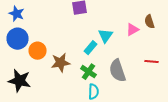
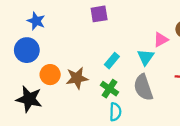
blue star: (16, 14) -> (36, 21), moved
cyan triangle: (106, 36) -> (146, 57), moved
orange circle: (38, 51) -> (50, 75), moved

